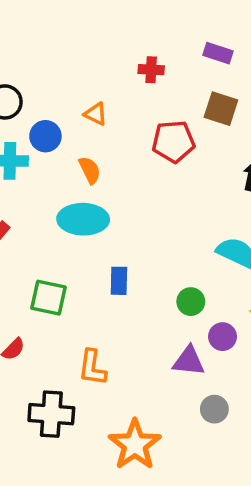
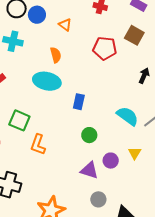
blue circle: (45, 136) -> (37, 15), moved
blue rectangle: (119, 281) -> (79, 102), moved
green circle: (191, 302) -> (89, 135), moved
orange L-shape: (92, 368) -> (38, 145), moved

